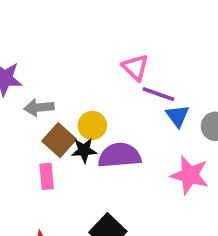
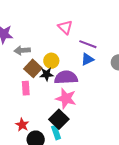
pink triangle: (135, 67) -> (65, 27), moved
blue triangle: (177, 116) -> (87, 59), moved, turned 40
pink star: (190, 175) -> (66, 98), moved

